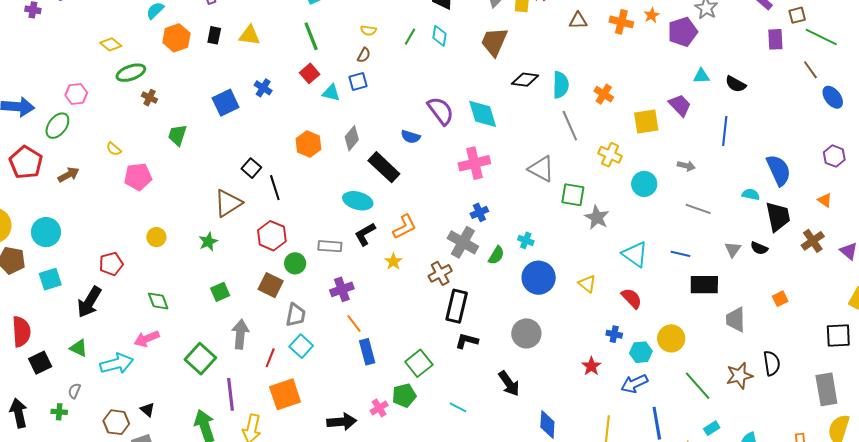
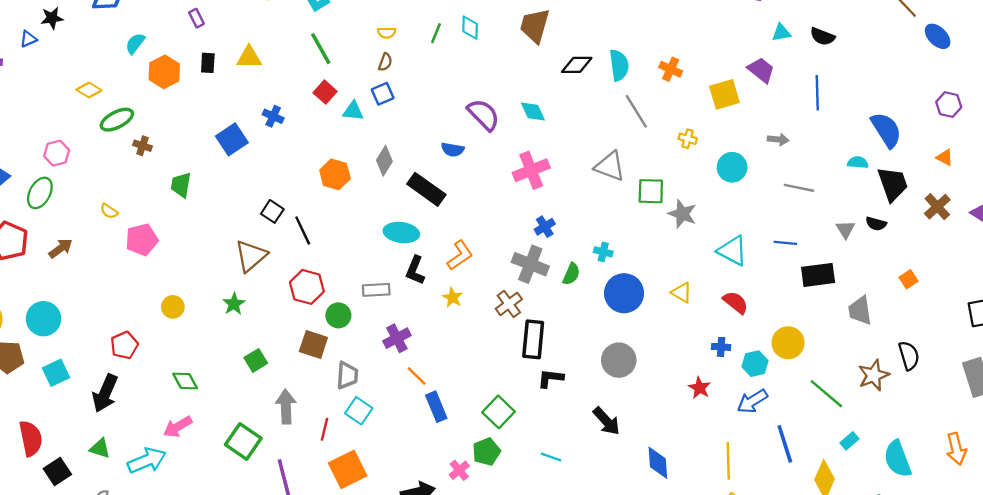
cyan diamond: (483, 114) -> (533, 111), size x0.7
yellow cross: (610, 155) -> (688, 139), size x0.7
black L-shape: (365, 234) -> (415, 270), turned -30

